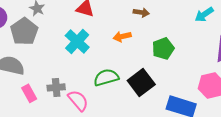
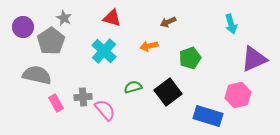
brown arrow: (141, 12) -> (168, 22), turned 147
cyan arrow: (204, 14) -> (231, 24), turned -72
green semicircle: (106, 77) -> (133, 87), size x0.7

